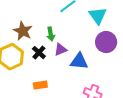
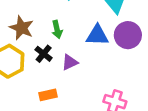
purple triangle: (61, 50) -> (70, 62), moved
blue triangle: (79, 61) -> (97, 35), moved

